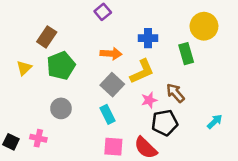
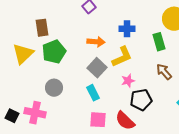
brown rectangle: (47, 37) -> (42, 28), turned -42
yellow triangle: (24, 68) -> (23, 54), size x1.6
brown arrow: (175, 93) -> (164, 72), moved
pink cross: (38, 138) -> (35, 113), size x1.5

